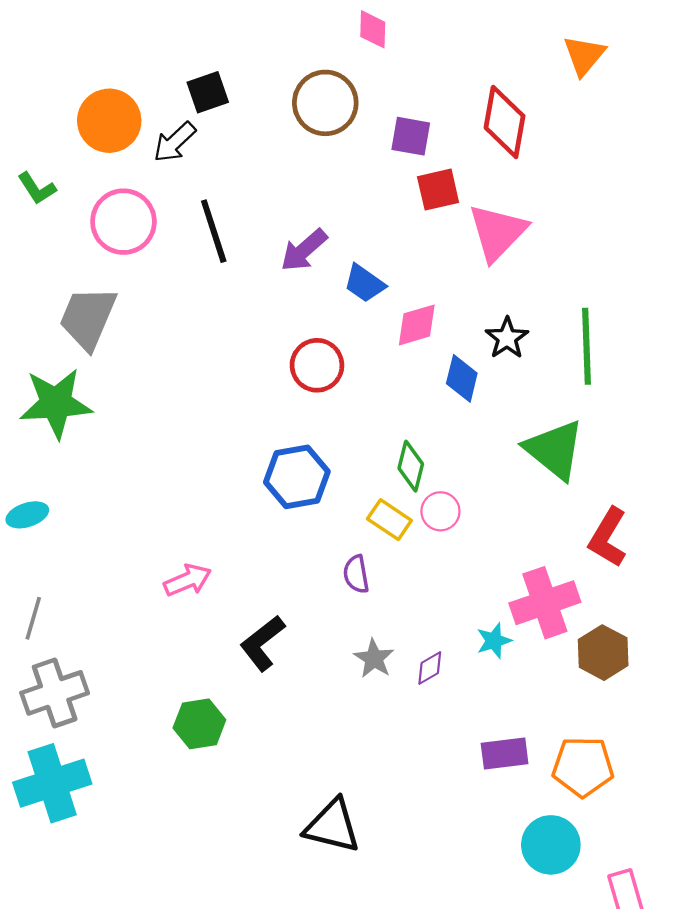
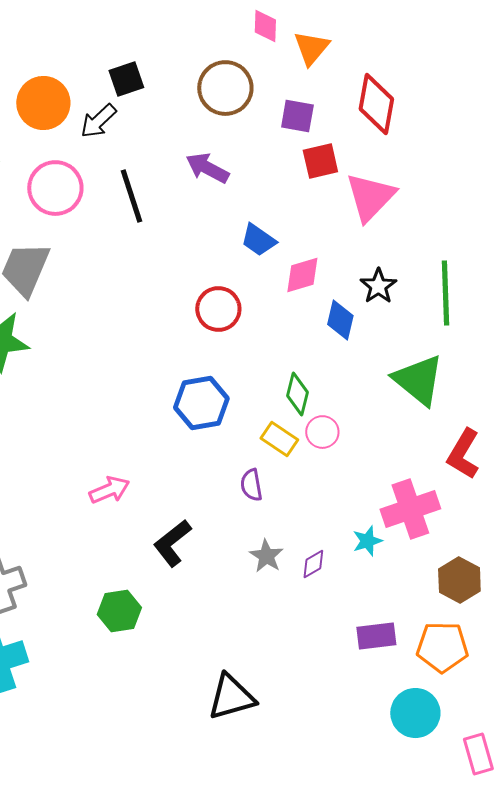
orange triangle: (584, 55) -> (311, 48), moved
purple arrow: (304, 250) -> (207, 168), moved, turned 69
brown hexagon: (603, 653) -> (459, 580), moved
black triangle: (332, 826) -> (231, 697), turned -30

